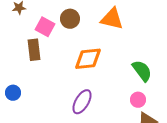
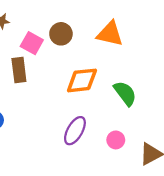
green semicircle: (142, 71) -> (125, 93), moved
pink circle: (138, 100) -> (116, 140), moved

